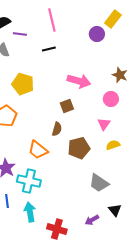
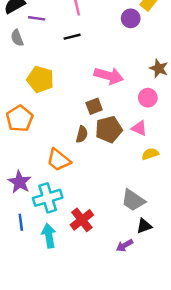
pink triangle: (104, 124) -> (139, 128), turned -40
brown pentagon: (79, 148) -> (109, 129), moved
cyan cross: (29, 181) -> (48, 198), turned -30
black triangle: (115, 210) -> (144, 226), moved, turned 48
red cross: (57, 229) -> (82, 220), moved, turned 36

